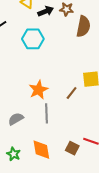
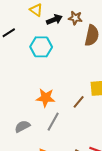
orange star: (38, 90) -> (46, 98), turned 30
gray line: (47, 113) -> (53, 122), turned 30

